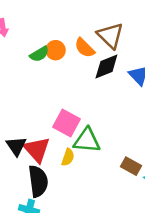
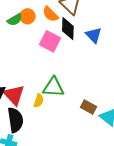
black diamond: (106, 66) -> (68, 29), turned -65
pink square: (66, 123) -> (50, 41), moved

